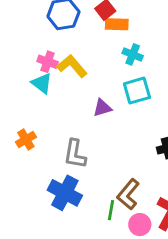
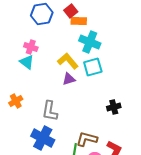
cyan cross: (133, 54) -> (90, 42), size x1.5
yellow L-shape: (72, 66) -> (68, 61), moved
brown L-shape: (128, 194) -> (87, 139), turned 65

